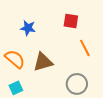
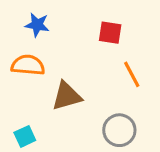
blue star: (28, 28) -> (37, 25), moved
orange semicircle: (15, 59) -> (28, 65), moved, turned -35

